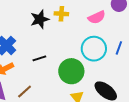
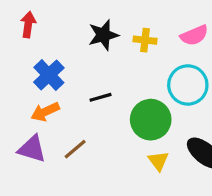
yellow cross: (61, 14) -> (145, 40), moved

